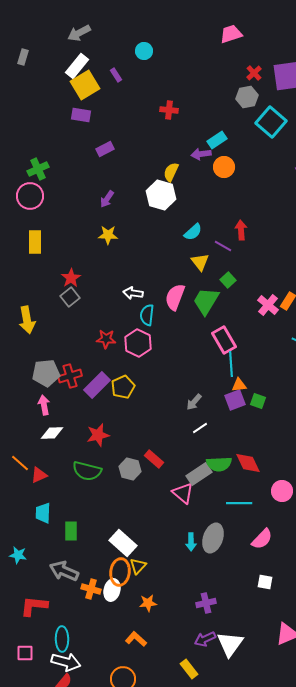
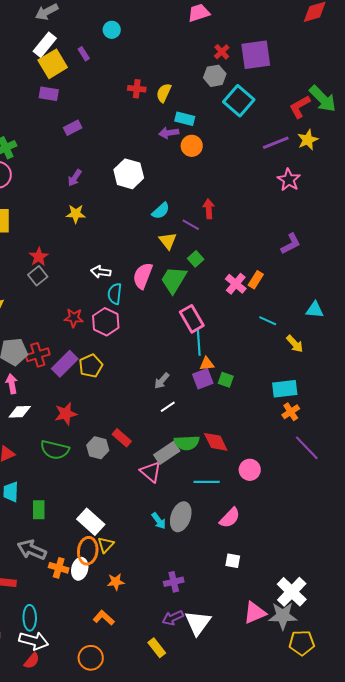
cyan rectangle: (217, 140) -> (185, 119), turned 48
yellow semicircle: (171, 172) -> (164, 93), moved
cyan arrow: (191, 542) -> (159, 521), turned -36

